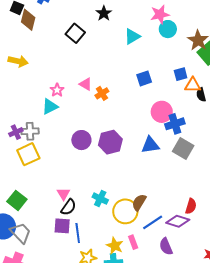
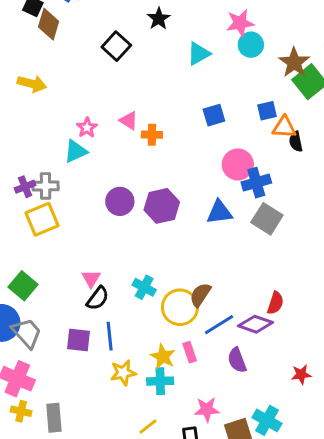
orange cross: (102, 93) -> (152, 135), turned 32
purple square: (62, 226) -> (78, 340), moved

